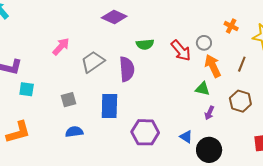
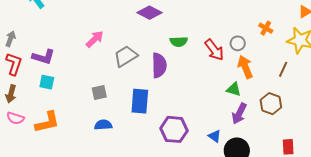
brown line: (242, 64) -> (283, 69), moved
cyan square: (27, 89) -> (47, 82), moved
purple arrow: (209, 113) -> (239, 114), size x1.5

